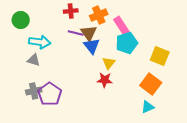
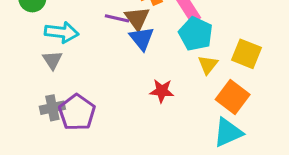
cyan pentagon: (127, 43) -> (196, 34), turned -30
gray triangle: (34, 60) -> (52, 60), turned 40
yellow triangle: (109, 63) -> (208, 65), moved
cyan triangle: (148, 107) -> (228, 132), size x1.5

